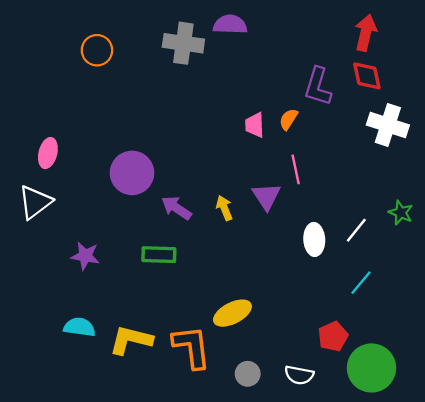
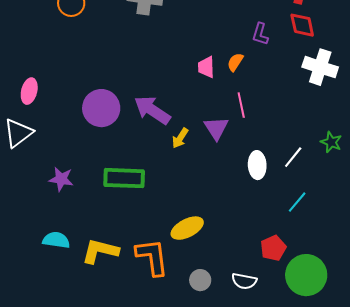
purple L-shape: (318, 86) -> (260, 34), size x0.7
purple arrow: (176, 208) -> (152, 110), moved, size x1.4
yellow arrow: (224, 208) -> (180, 138), turned -125
green rectangle: (159, 255) -> (124, 178), size x1.4

